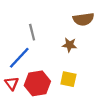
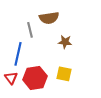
brown semicircle: (83, 19) -> (49, 18), moved
blue line: (19, 58) -> (18, 54), turned -30

